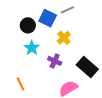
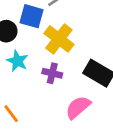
yellow cross: (64, 38) -> (59, 39), size x1.5

